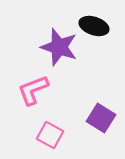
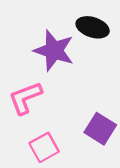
pink square: (50, 135) -> (44, 147), turned 32

